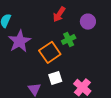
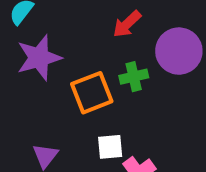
purple circle: (88, 22) -> (179, 51), size x1.5
white square: (55, 78) -> (110, 147), moved

